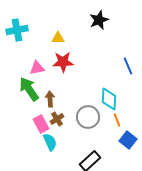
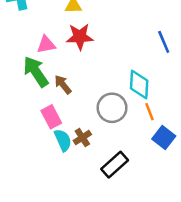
brown arrow: (50, 99) -> (63, 85), turned -35
brown cross: (57, 119) -> (82, 138), moved

